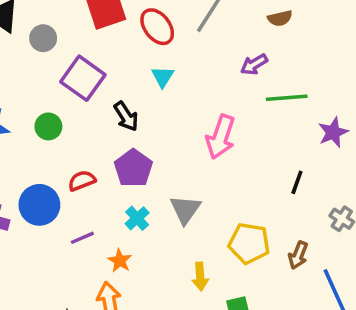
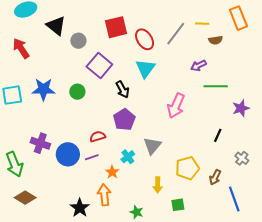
cyan triangle: (163, 77) -> (145, 68), size x1.5
red semicircle: (82, 181) -> (98, 137), moved
blue circle: (39, 205) -> (68, 154), moved
cyan cross: (137, 218) -> (128, 157), moved
yellow pentagon: (249, 243) -> (187, 168), turned -30

